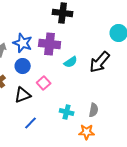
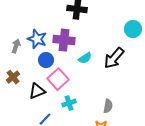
blue circle: (23, 66) -> (46, 60), moved
pink square: (44, 83) -> (58, 79), size x1.5
cyan cross: (67, 112) -> (69, 103), moved, turned -32

